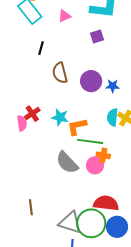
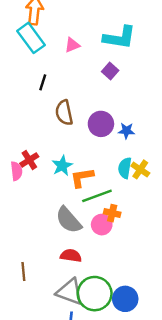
purple square: (97, 36) -> (110, 71), turned -32
cyan star: (60, 117) -> (62, 166), turned 30
green line: (90, 141) -> (97, 196), turned -30
red semicircle: (106, 203) -> (71, 256), moved, size x0.7

